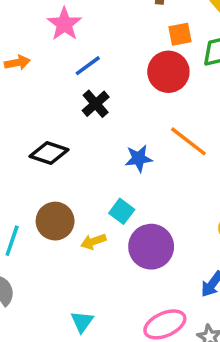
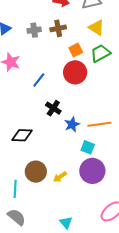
blue line: (88, 66) -> (39, 80), moved
black cross: (96, 104) -> (53, 108), moved
orange line: (188, 141) -> (99, 124), moved, turned -30
cyan square: (122, 211) -> (88, 147), moved

